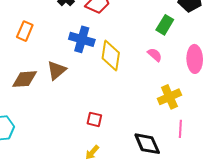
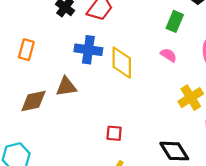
brown triangle: (57, 70) -> (66, 87), turned 40

